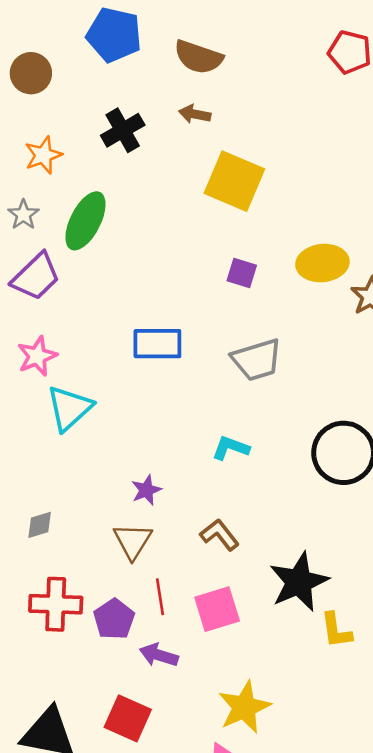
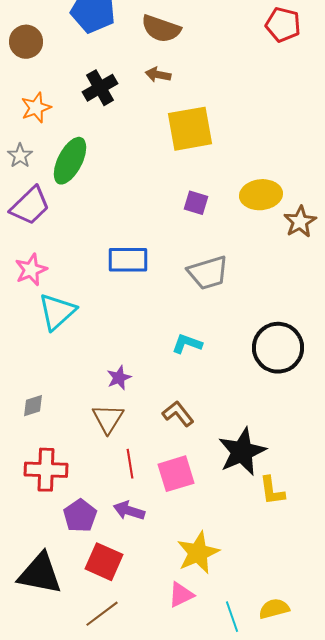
yellow square: (234, 181) -> (190, 129), turned -33
purple pentagon: (114, 619) -> (80, 516), moved

